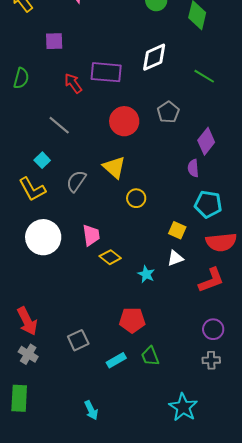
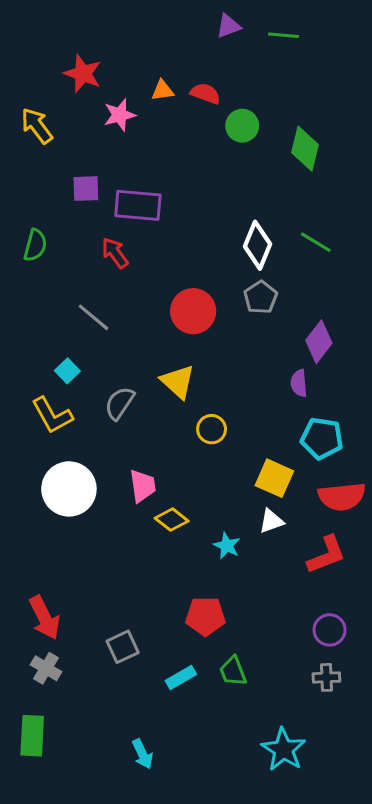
white diamond: (154, 57) -> (258, 245), moved, turned -44
purple rectangle: (106, 72) -> (138, 205), moved
yellow square: (177, 230) -> (274, 478), size x1.4

